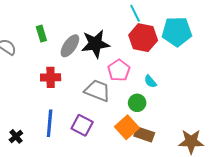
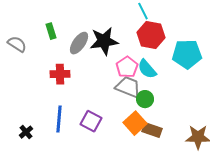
cyan pentagon: (177, 32) -> (187, 54), moved
cyan semicircle: (150, 81) -> (147, 69), moved, size x1.5
gray trapezoid: (97, 91) -> (128, 87), moved

